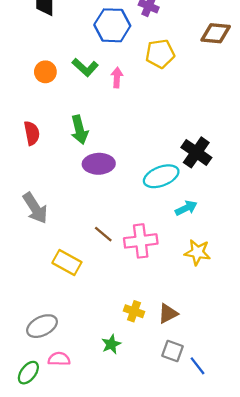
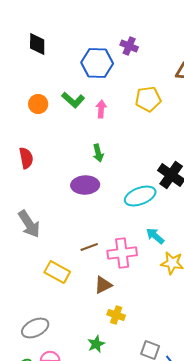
yellow pentagon: (160, 54) -> (148, 99), moved
green arrow: (79, 130) -> (98, 153), moved, size x0.7
cyan arrow: (186, 208) -> (155, 236), moved, turned -114
brown line: (103, 234) -> (89, 247), turned -60
brown triangle: (168, 314) -> (103, 285), moved

